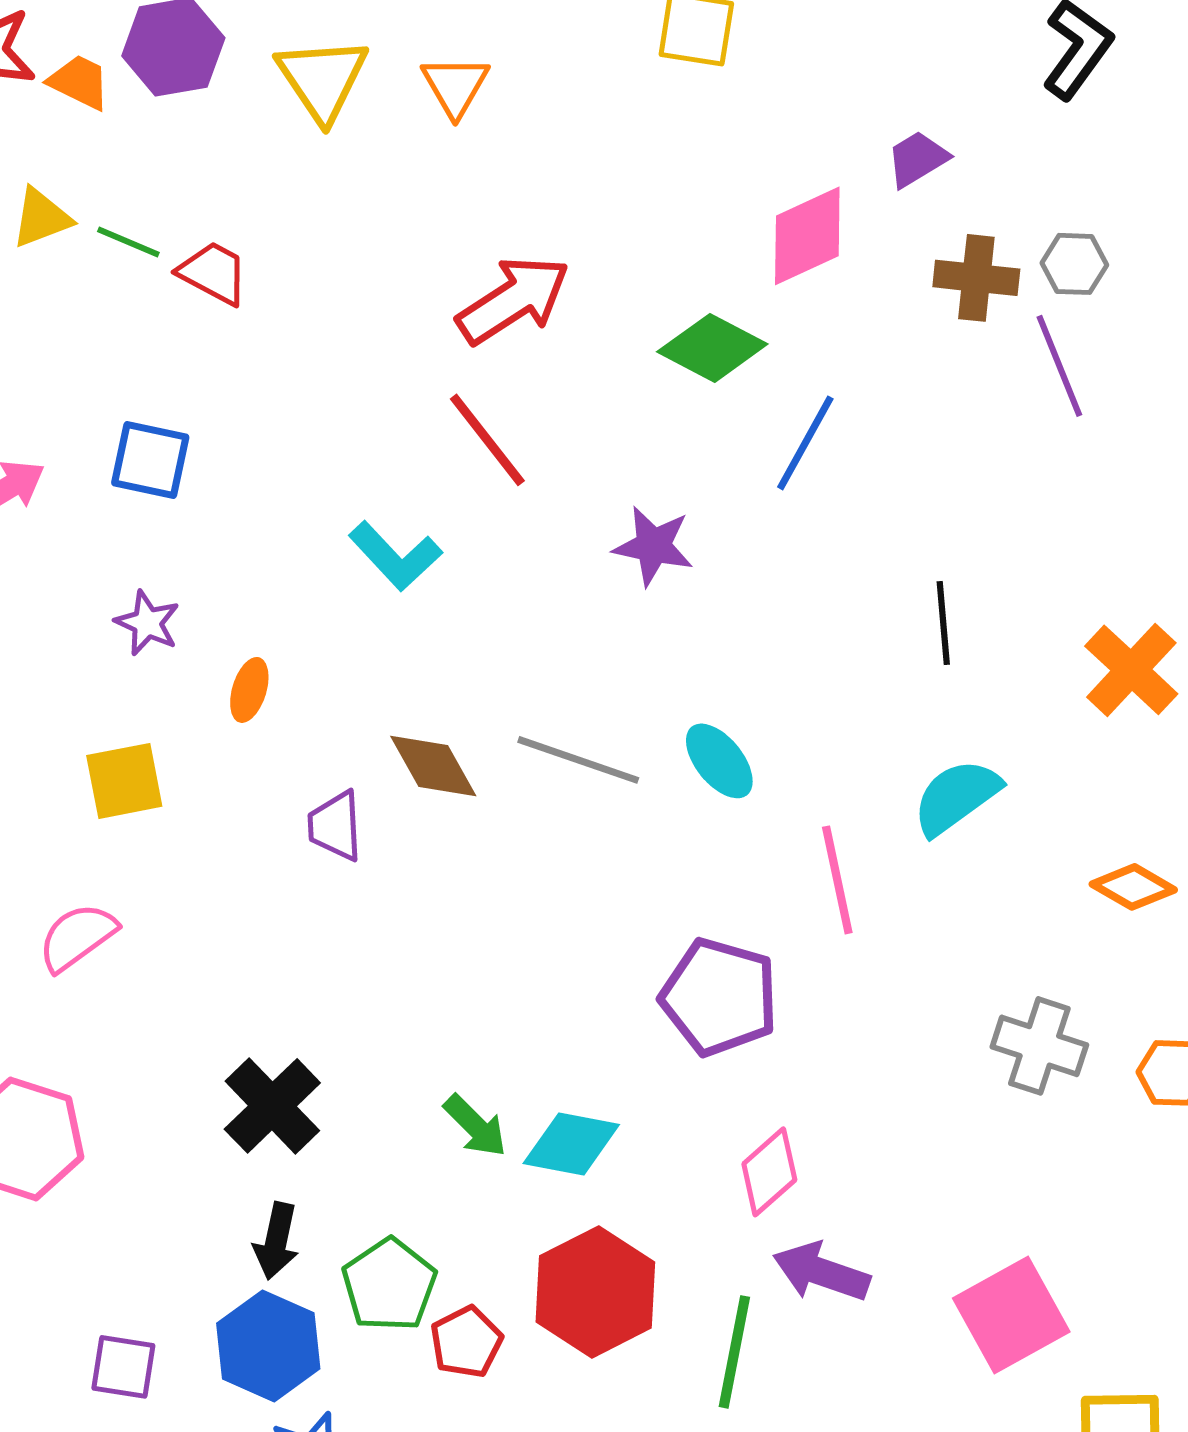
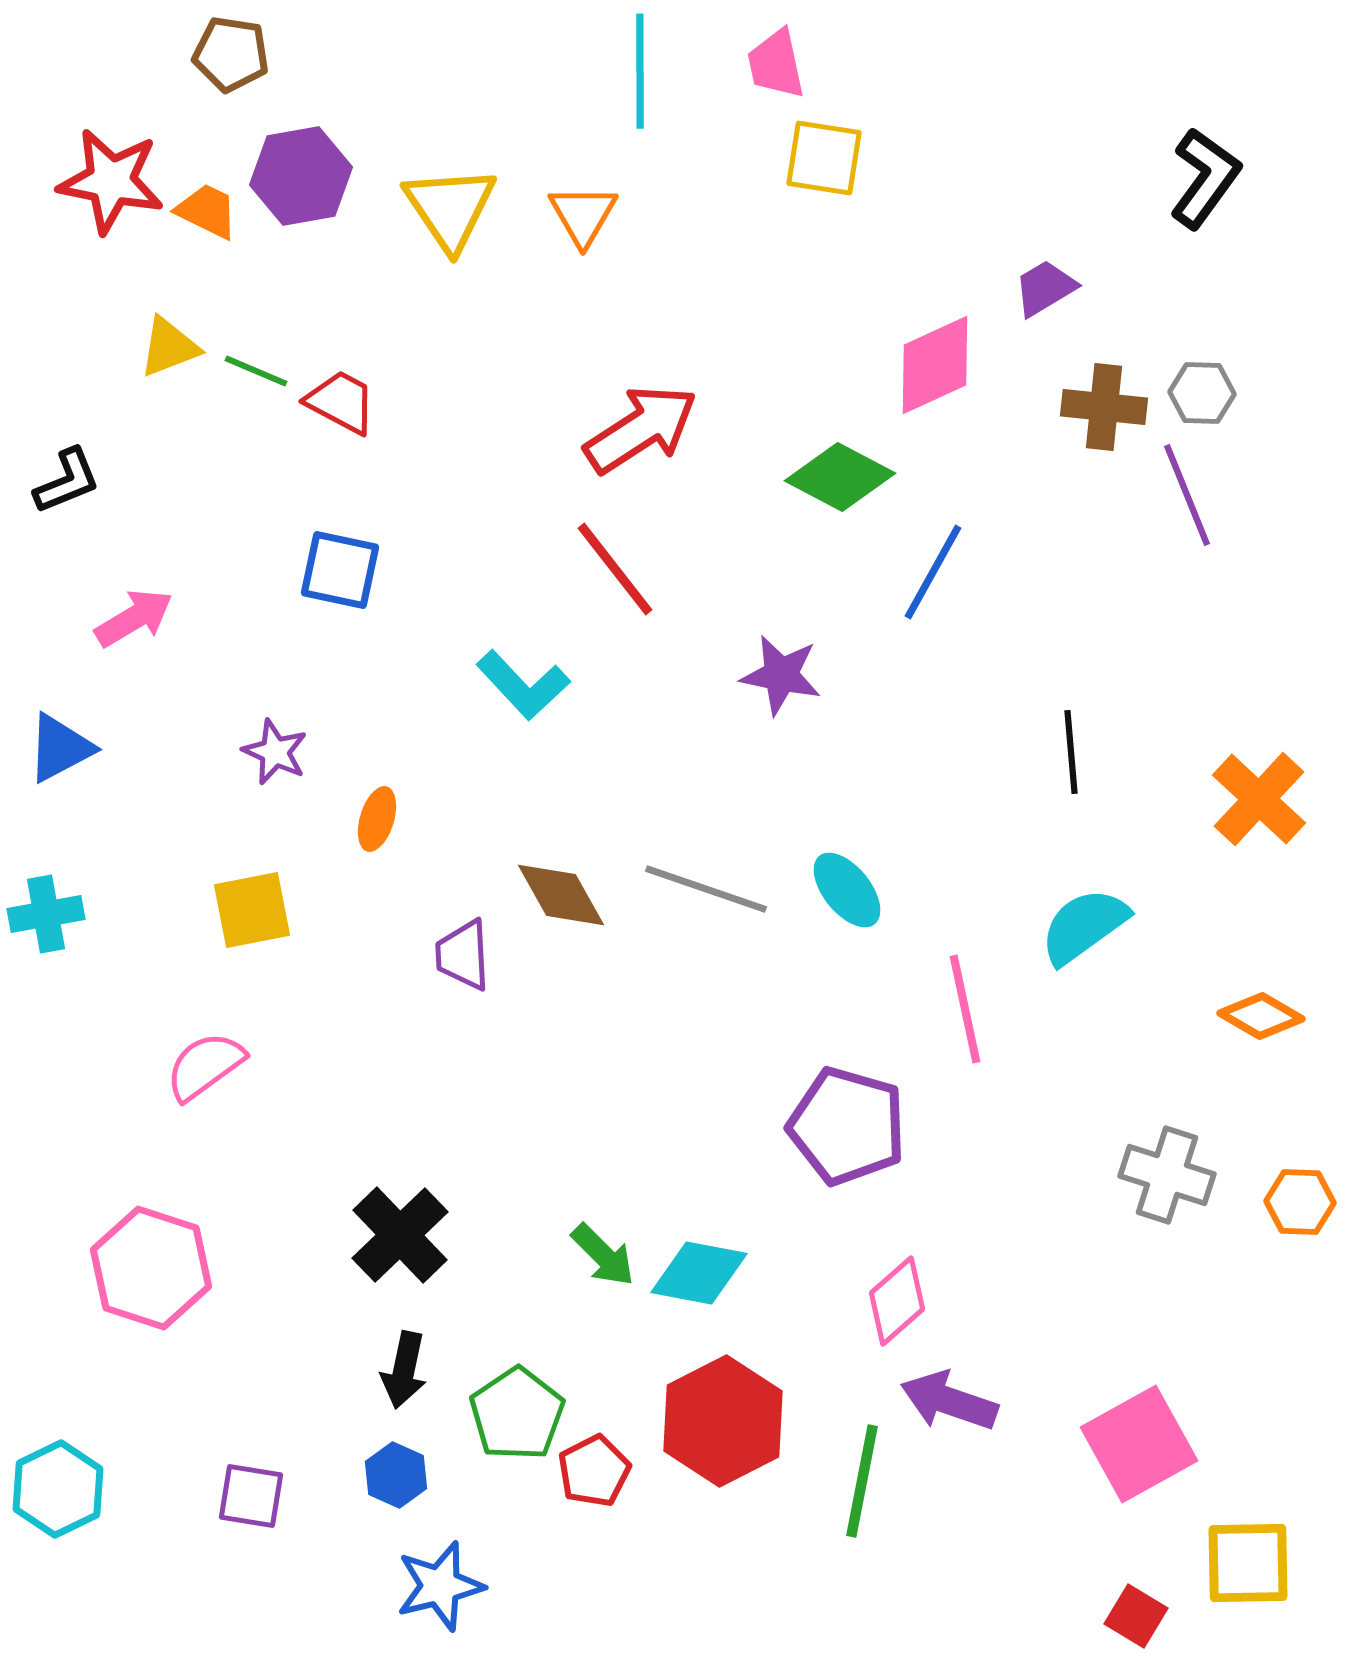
blue square: (150, 460) -> (340, 570), moved
blue hexagon: (268, 1346) -> (396, 1475), size x0.6

